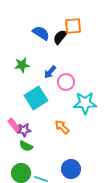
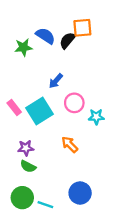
green star: (22, 65) -> (23, 47), moved
pink circle: (66, 82) -> (74, 103), moved
cyan star: (85, 103) -> (96, 117), size x0.6
pink rectangle: (14, 125) -> (14, 107), moved

